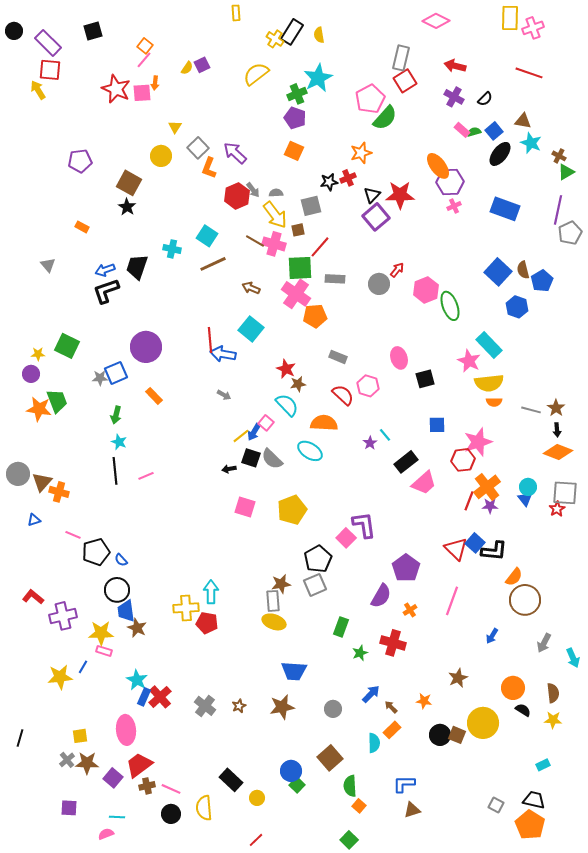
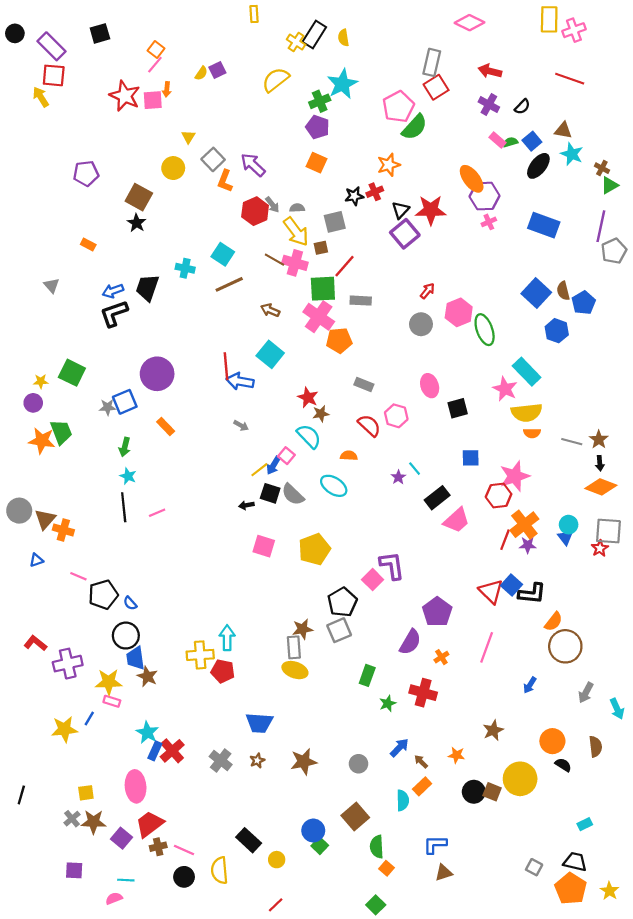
gray circle: (379, 284) -> (421, 324), moved
orange semicircle: (324, 423) -> (349, 456), size x0.6
blue trapezoid: (294, 671) -> (259, 723), moved
yellow star: (553, 720) -> (609, 891), moved, turned 30

